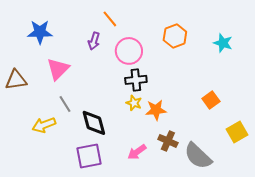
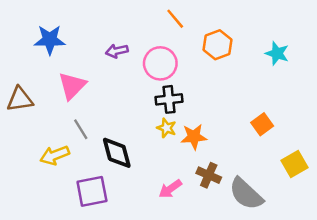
orange line: (110, 19) -> (175, 19), moved
purple arrow: (94, 41) -> (117, 51), turned 60
purple square: (89, 156) -> (92, 191), moved

